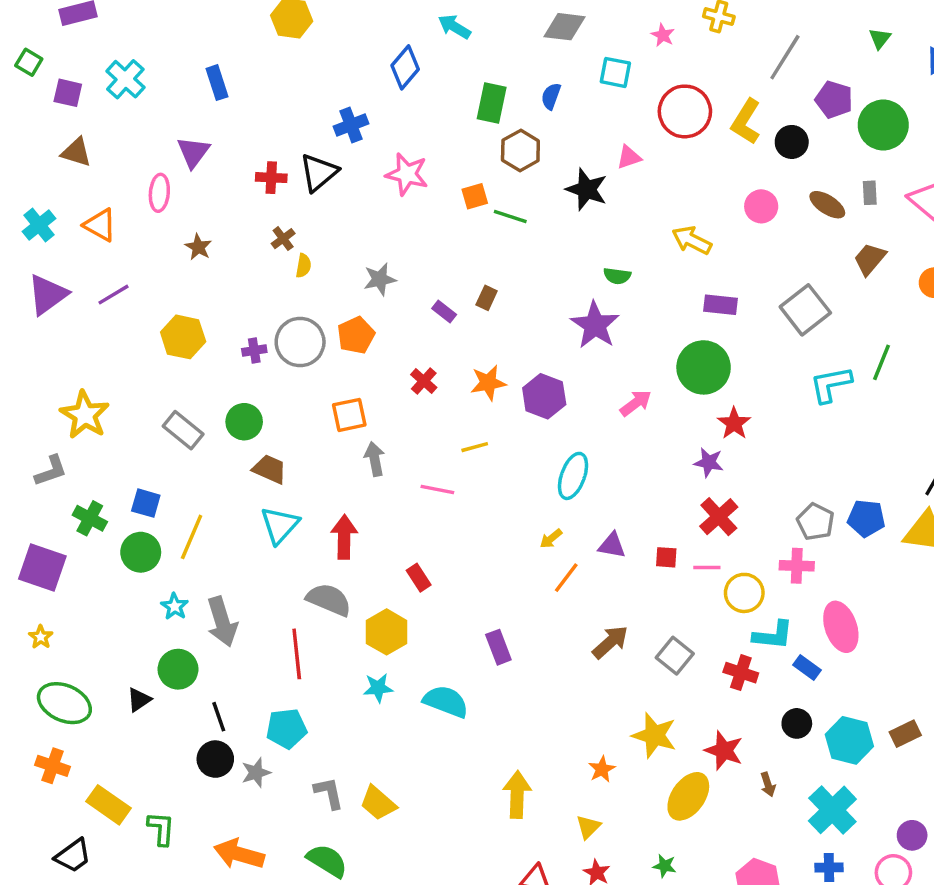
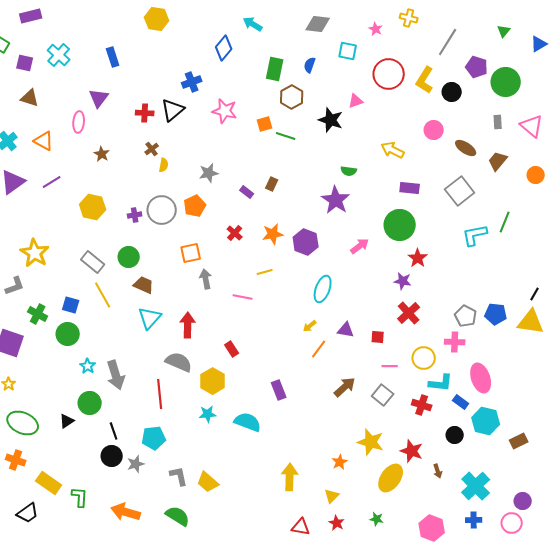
brown ellipse: (827, 205) -> (466, 148), moved
yellow line: (192, 537) -> (103, 295), moved, turned -52
pink line: (707, 567) -> (390, 366), moved
cyan hexagon: (849, 740) -> (486, 421), moved

